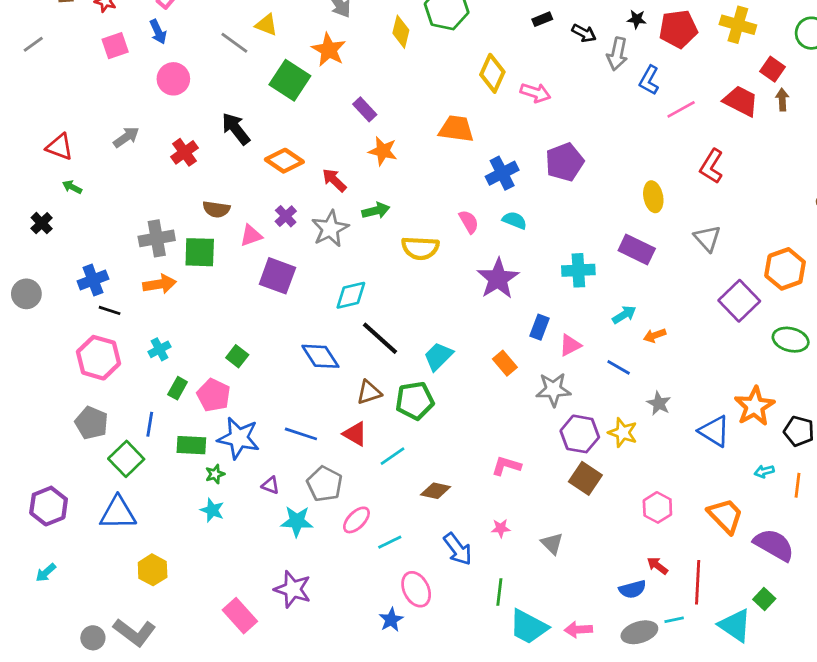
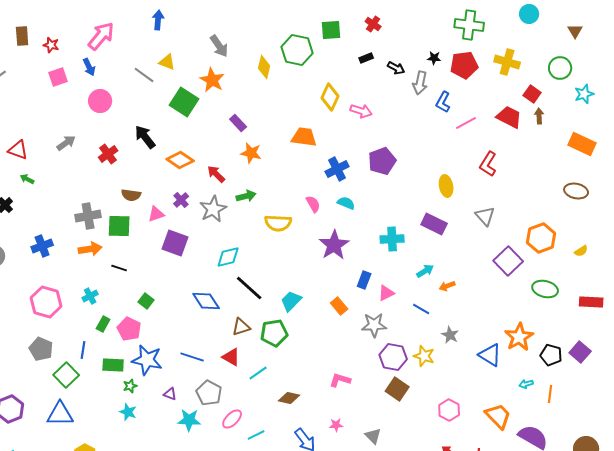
black line: (110, 310) -> (119, 268), moved

